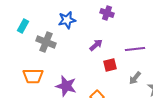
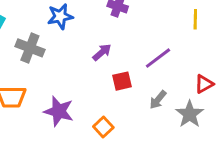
purple line: (135, 49) -> (158, 58), turned -30

